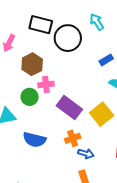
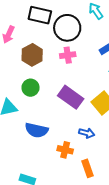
pink cross: (46, 84) -> (68, 55), moved
orange cross: (73, 138) -> (65, 150), moved, turned 35
blue arrow: (86, 154) -> (87, 133), moved

